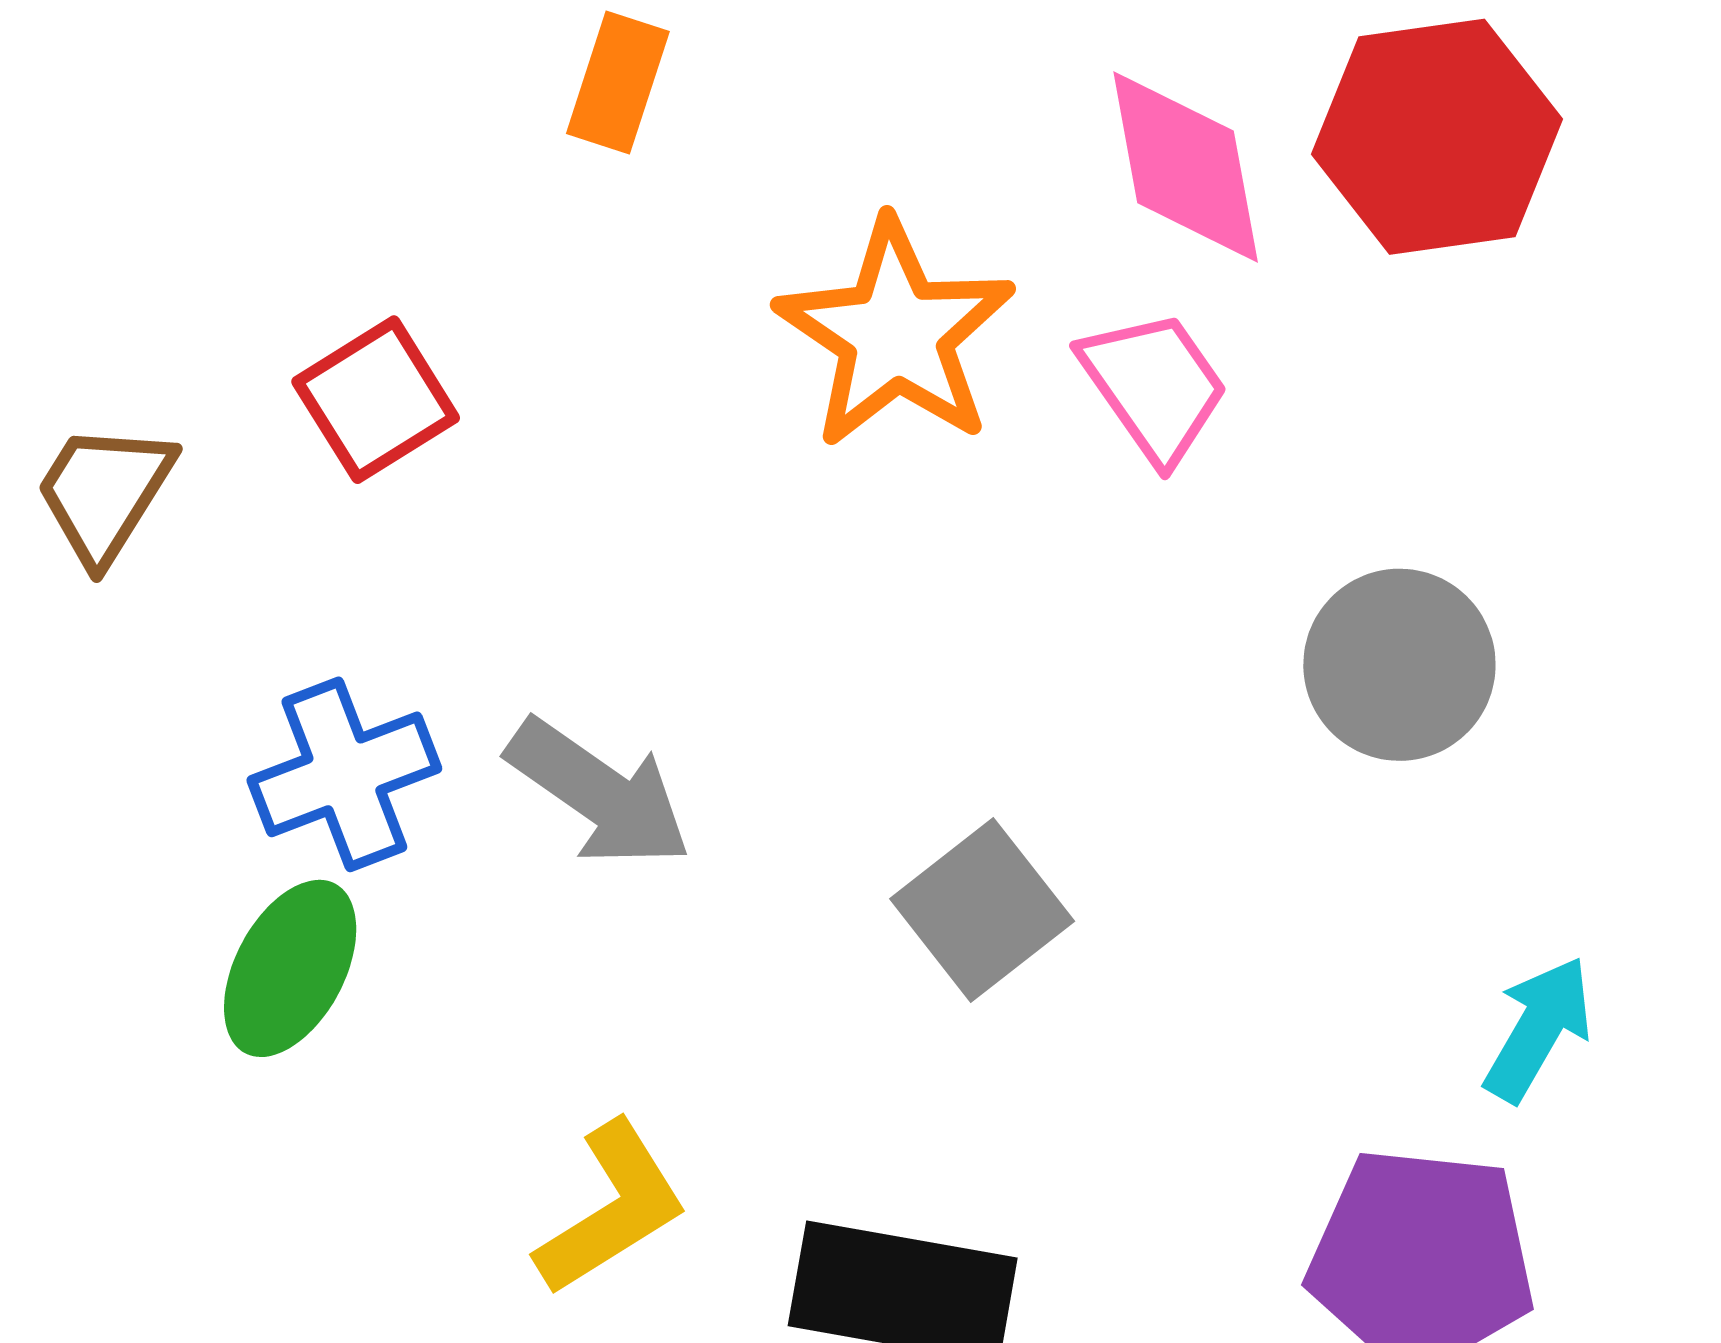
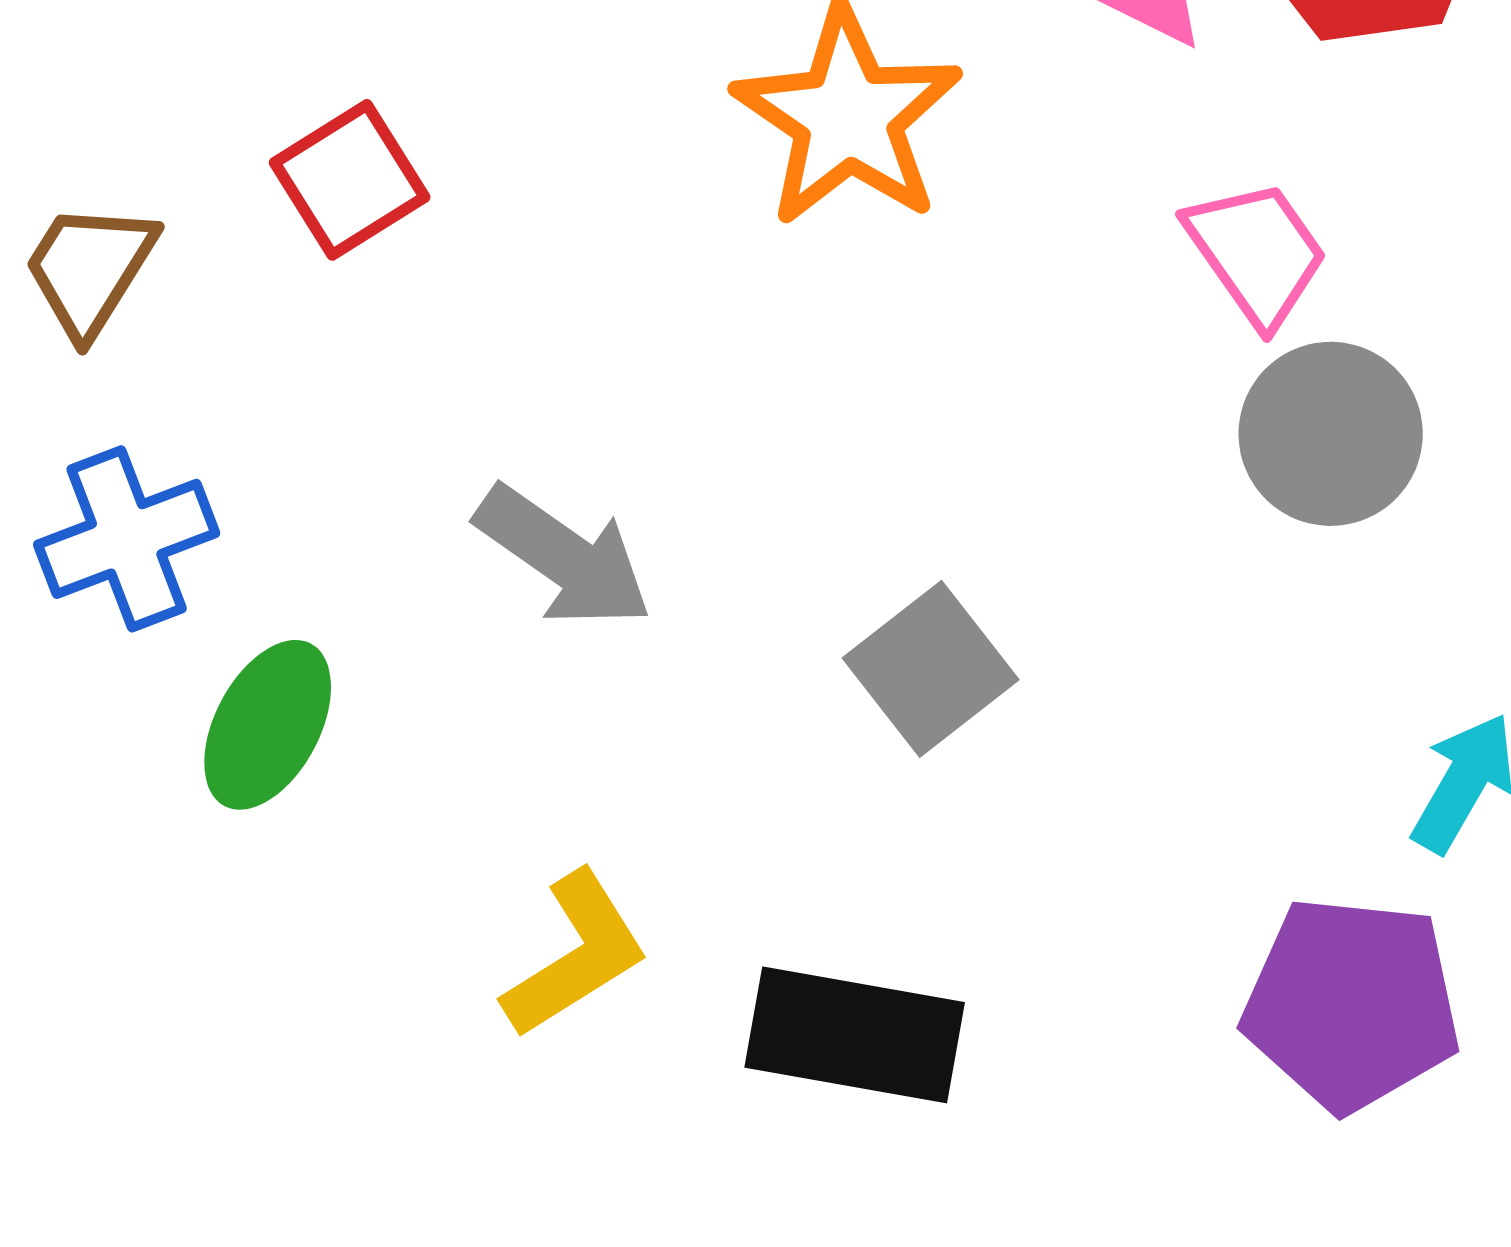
pink trapezoid: (1154, 386) -> (1257, 253), moved
blue cross: (344, 774) -> (127, 539), moved

